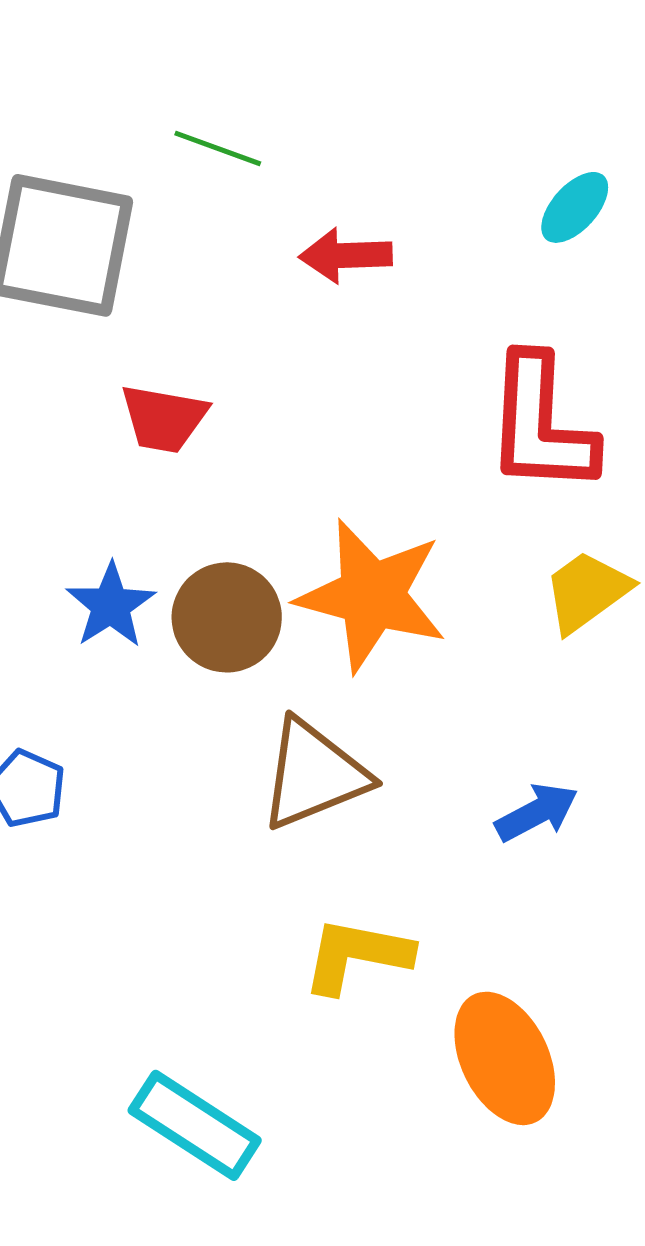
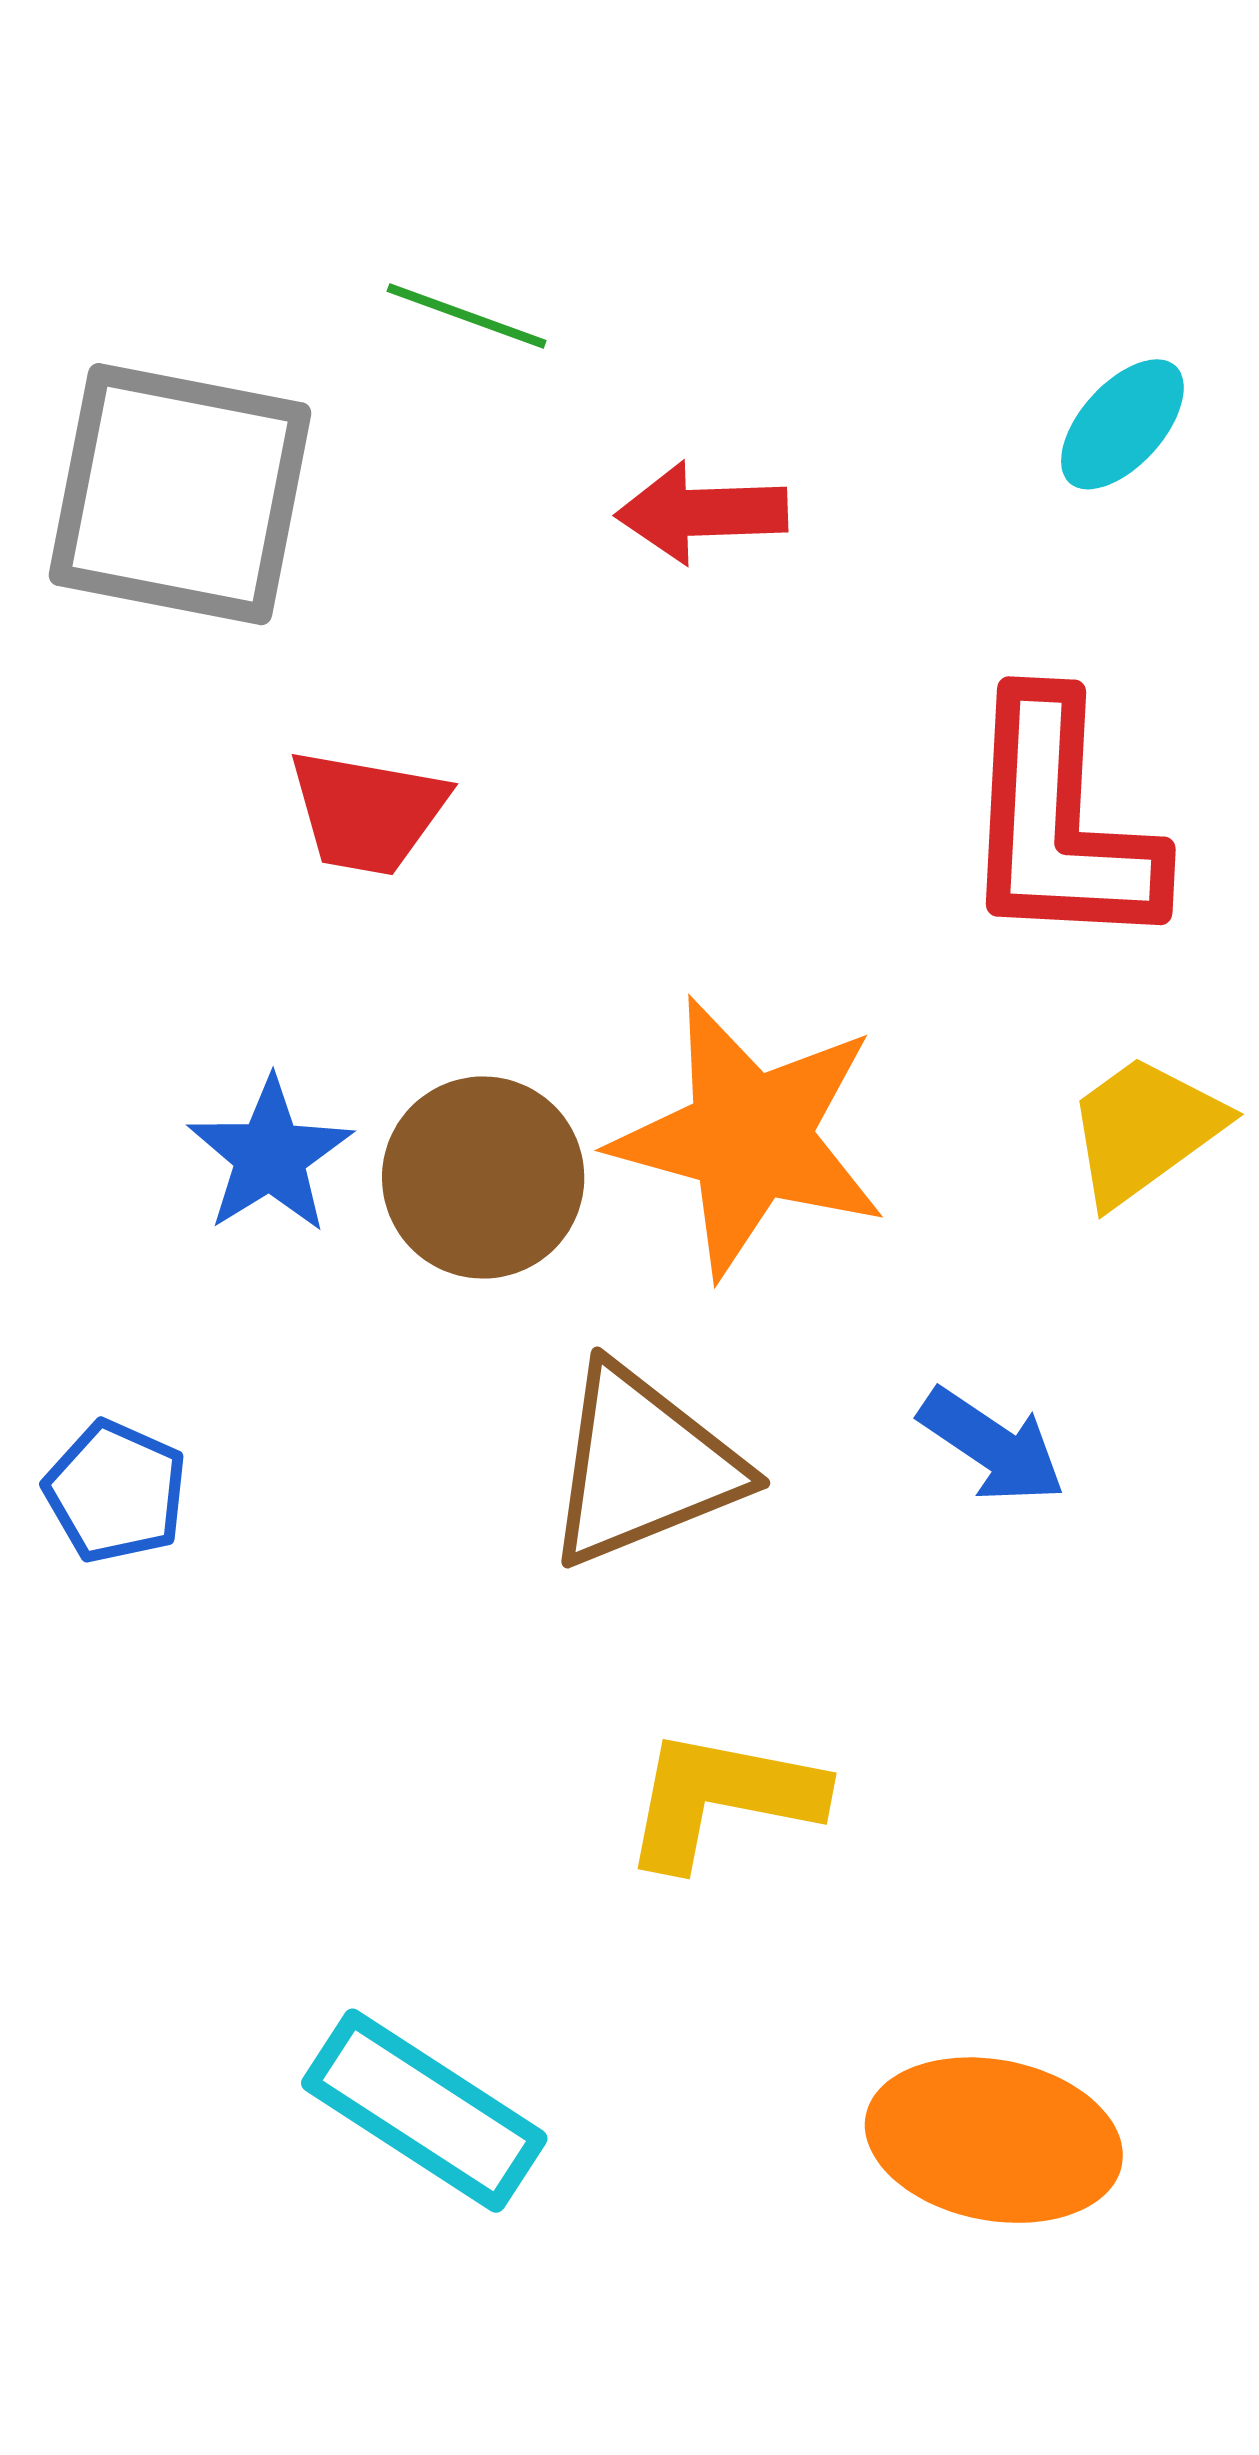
blue arrow: (537, 812) -> (992, 1446), moved, turned 62
orange ellipse: (505, 1058) -> (994, 2140), moved, turned -53

